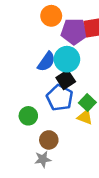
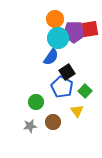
cyan circle: (67, 59) -> (58, 38), moved
yellow triangle: (85, 117) -> (77, 111), moved, turned 32
gray star: (43, 159) -> (30, 126), moved

